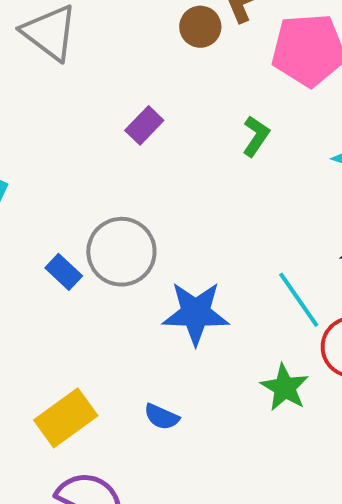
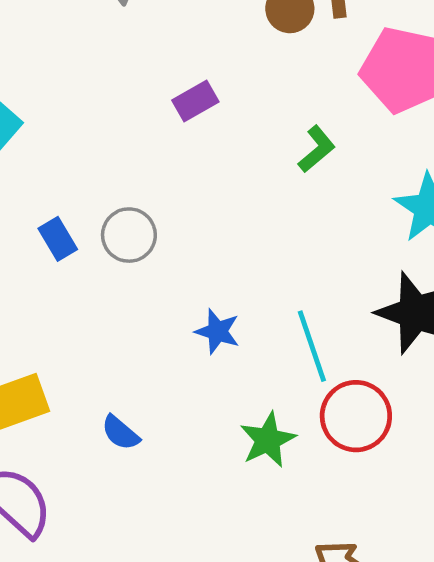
gray circle: (121, 252) -> (129, 235), size x0.7
blue star: (196, 313) -> (217, 331), moved, size x0.6

